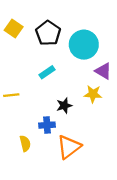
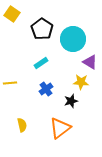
yellow square: (14, 28) -> (12, 14), moved
black star: (64, 106) -> (71, 101), moved
blue cross: (47, 125) -> (46, 89), moved, turned -32

